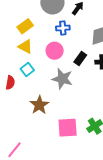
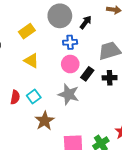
yellow rectangle: (25, 26) -> (27, 31), moved
pink circle: (55, 51) -> (70, 64), moved
cyan square: (27, 70) -> (34, 96), moved

